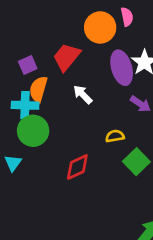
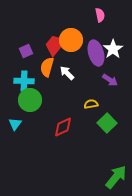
orange circle: (100, 27) -> (71, 40), moved
orange semicircle: (38, 89) -> (47, 67), moved

